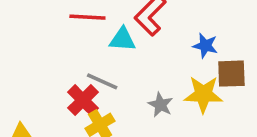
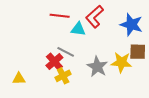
blue star: (205, 46) -> (131, 25), moved, size x1.6
gray star: (161, 105) -> (97, 67), size x1.5

